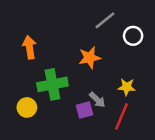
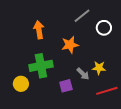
orange arrow: (29, 47) -> (39, 30), moved
gray arrow: (97, 100) -> (83, 74), moved
red line: (122, 116) -> (107, 91), moved, turned 50

